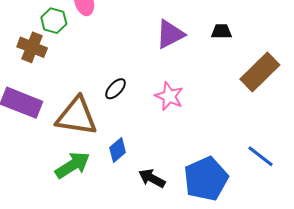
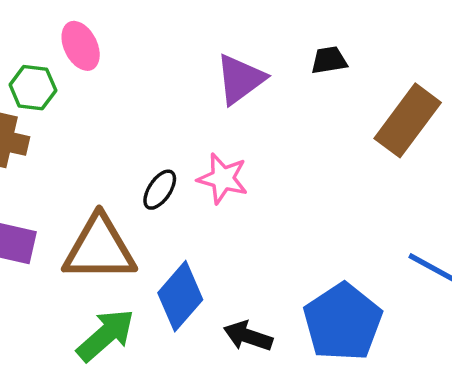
pink star: (169, 96) -> (223, 178), moved
blue diamond: (118, 150) -> (180, 296), size x1.5

